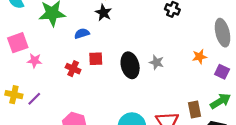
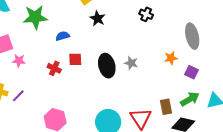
black star: (103, 13) -> (97, 18), moved

